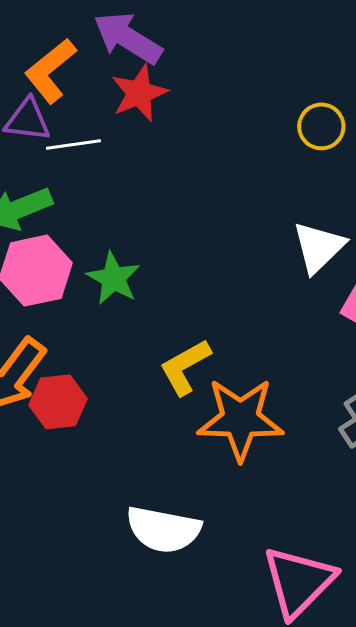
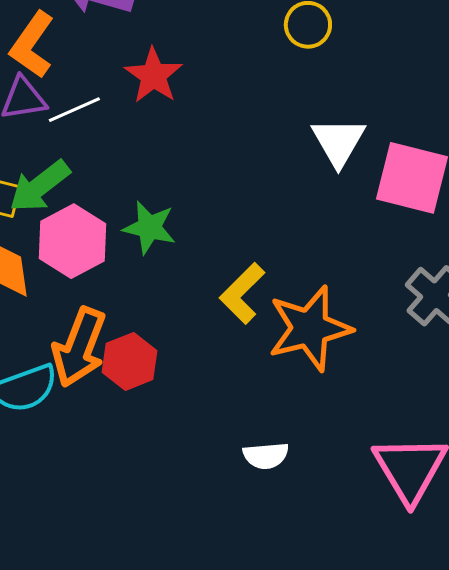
red star: (139, 93) -> (153, 75), moved
white semicircle: (163, 530) -> (266, 456), size x0.6

